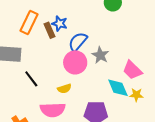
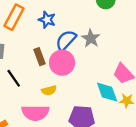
brown rectangle: (50, 30) -> (39, 57), moved
gray star: (100, 55) -> (91, 38), moved

